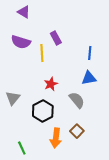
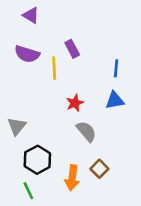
red star: (51, 84) -> (75, 103), moved
gray semicircle: (77, 100) -> (86, 131), moved
black hexagon: (43, 111) -> (37, 160), moved

